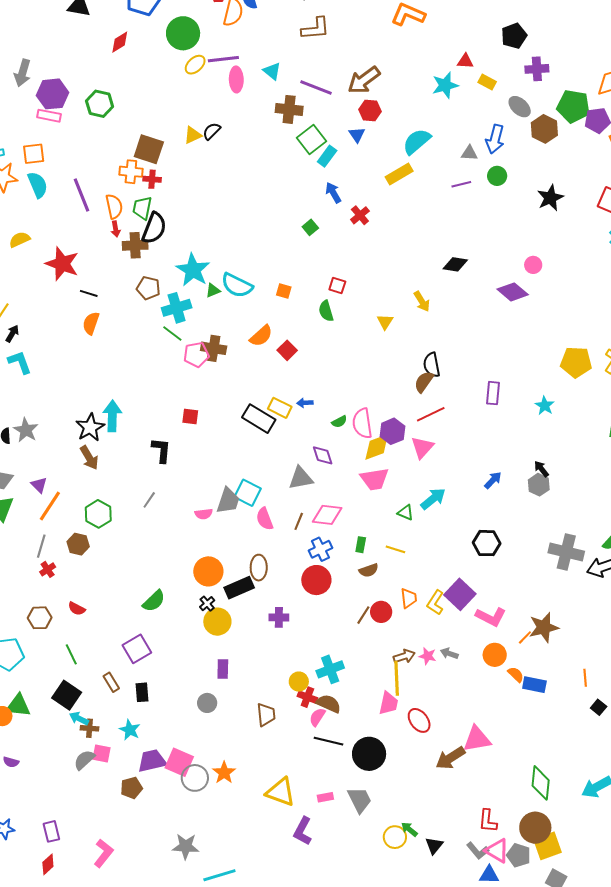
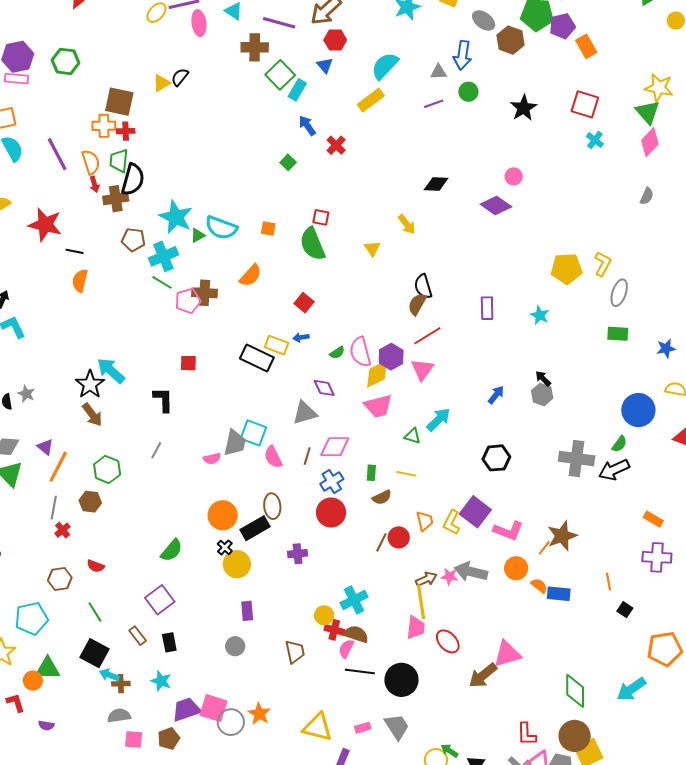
green semicircle: (326, 311) -> (312, 244), size x1.6
red square: (287, 350) -> (304, 303), moved
cyan arrow: (112, 416) -> (111, 371), turned -44
gray star: (26, 430) -> (26, 394), size x0.7
gray arrow: (449, 653) -> (471, 572), size x1.8
pink square: (102, 754) -> (134, 740), moved
gray semicircle: (84, 760) -> (119, 716), turned 40

